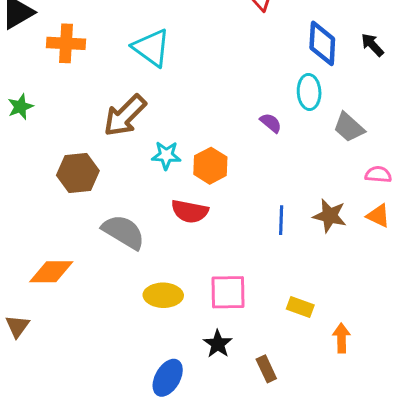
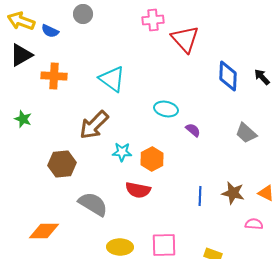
cyan ellipse: (309, 92) -> (166, 109), moved, turned -75
green star: (20, 107) -> (23, 119), turned -30
pink semicircle: (378, 174) -> (254, 224), moved

